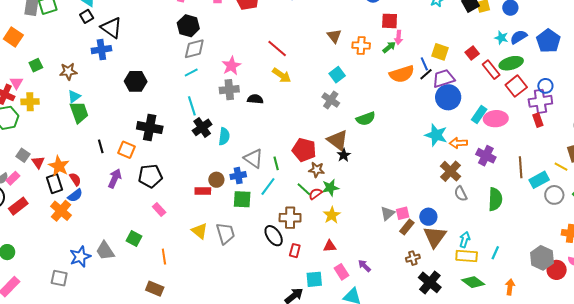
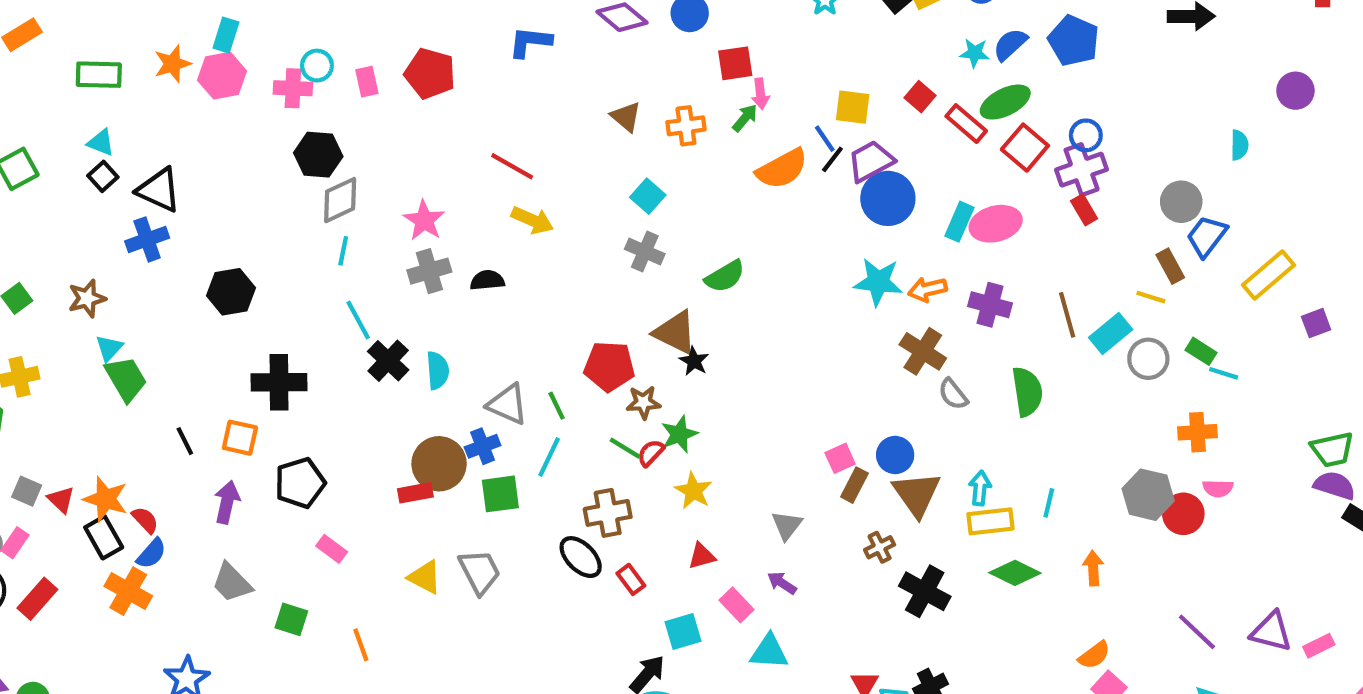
cyan line: (191, 73) -> (343, 251), turned -40
brown circle: (216, 180) -> (439, 464), size x1.6
gray triangle: (387, 213) -> (787, 525), moved
gray trapezoid: (105, 251) -> (232, 583), moved
red rectangle: (295, 251) -> (631, 579), turned -40

